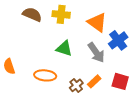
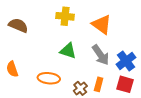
brown semicircle: (32, 14) -> (18, 25), moved
blue cross: (118, 40) -> (126, 61), moved
orange rectangle: (94, 81) -> (99, 84), turned -32

